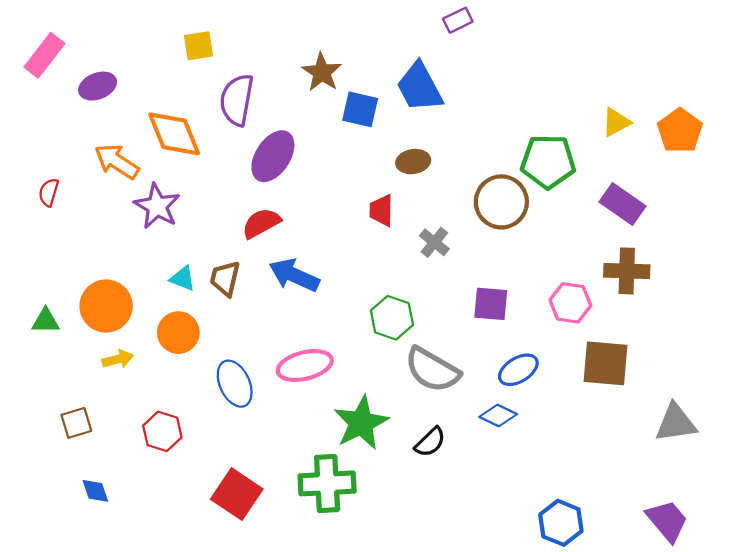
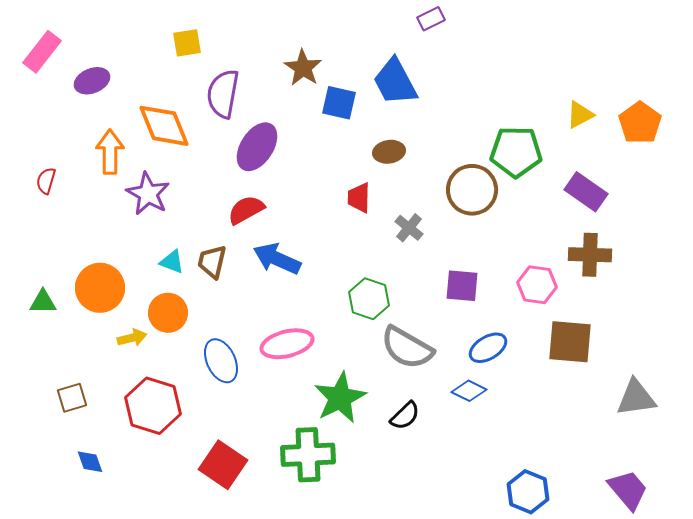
orange arrow: (117, 162) -> (110, 152), turned 57
yellow arrow: (118, 359) -> (132, 338), moved
red hexagon: (162, 431) -> (153, 406), size x1.5

